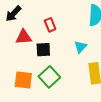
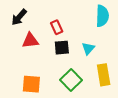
black square: (43, 50) -> (62, 48), moved
green square: (49, 77) -> (71, 80), moved

